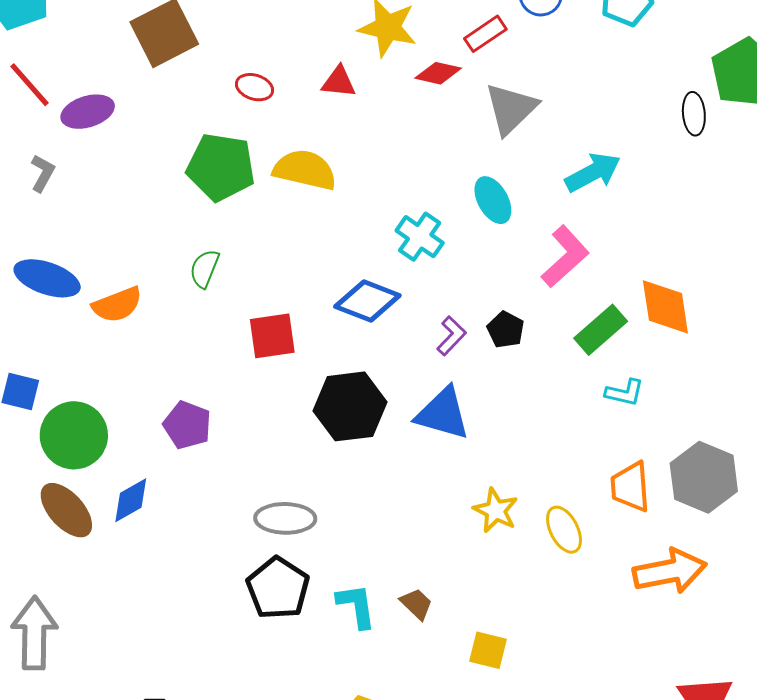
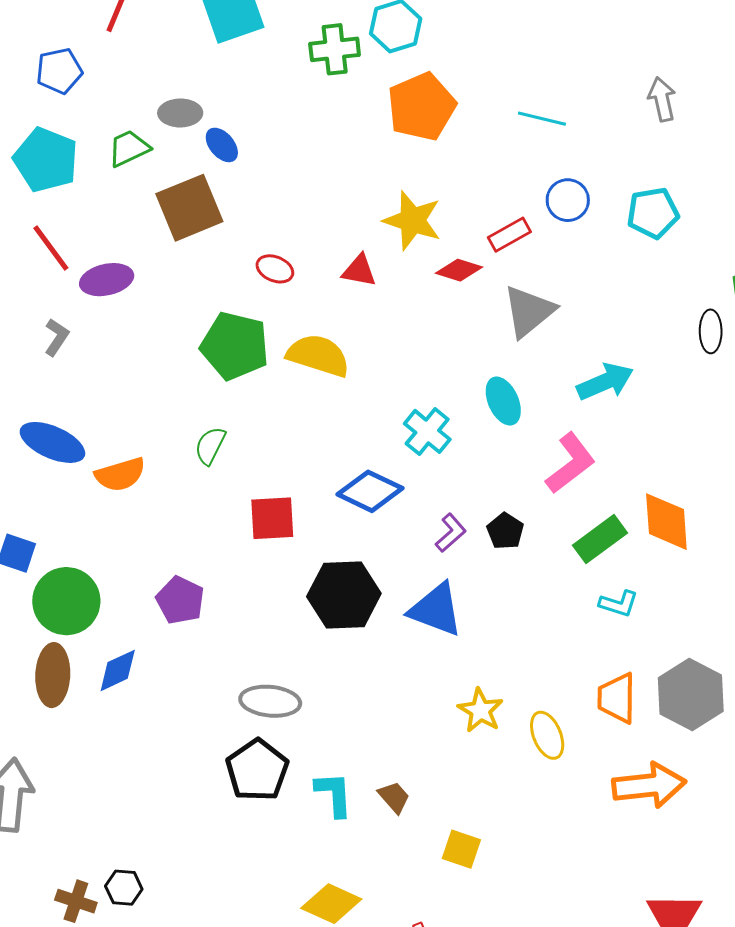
brown ellipse: (66, 510) -> (53, 675), turned 40

